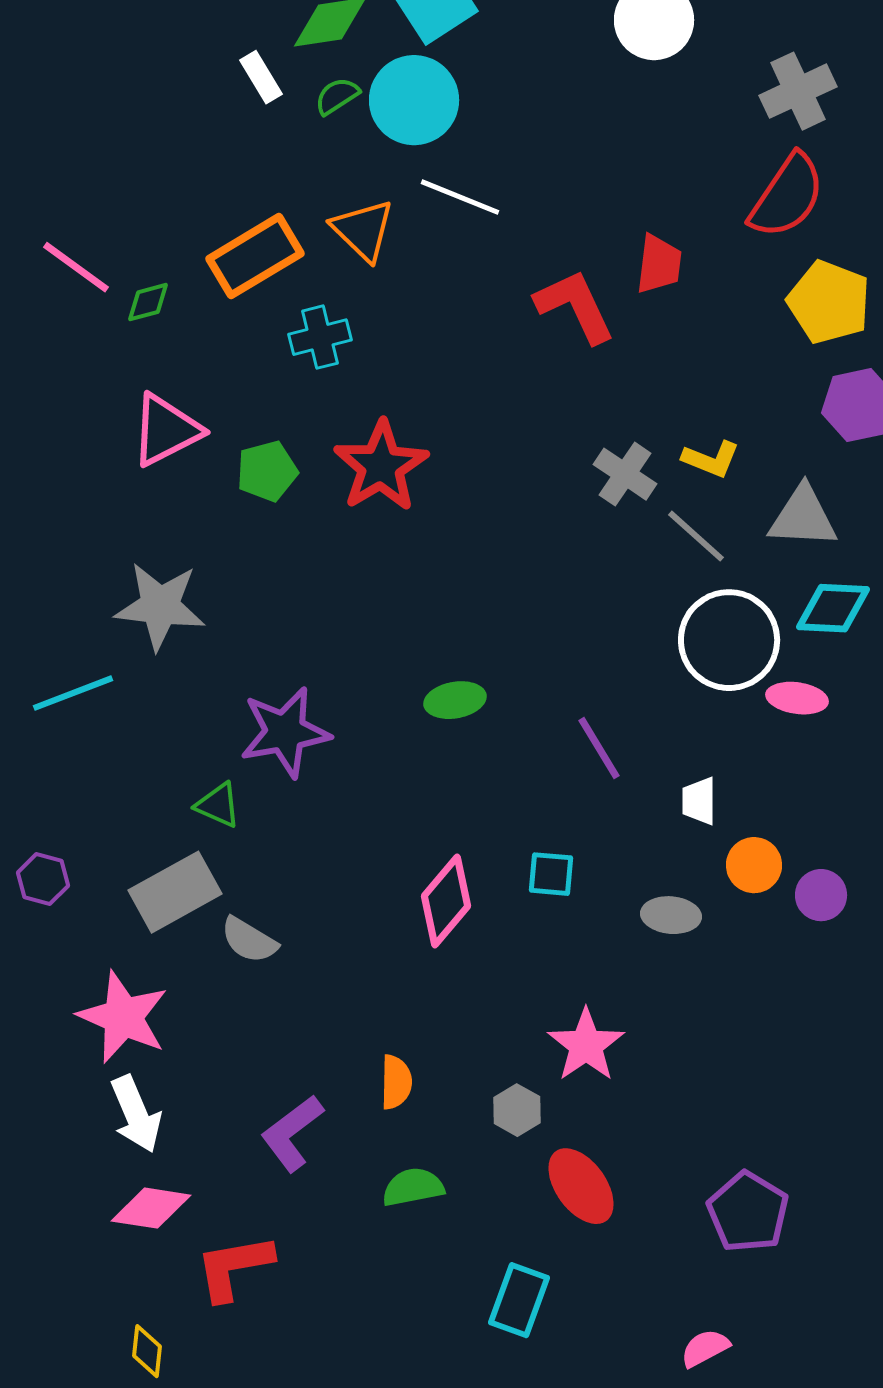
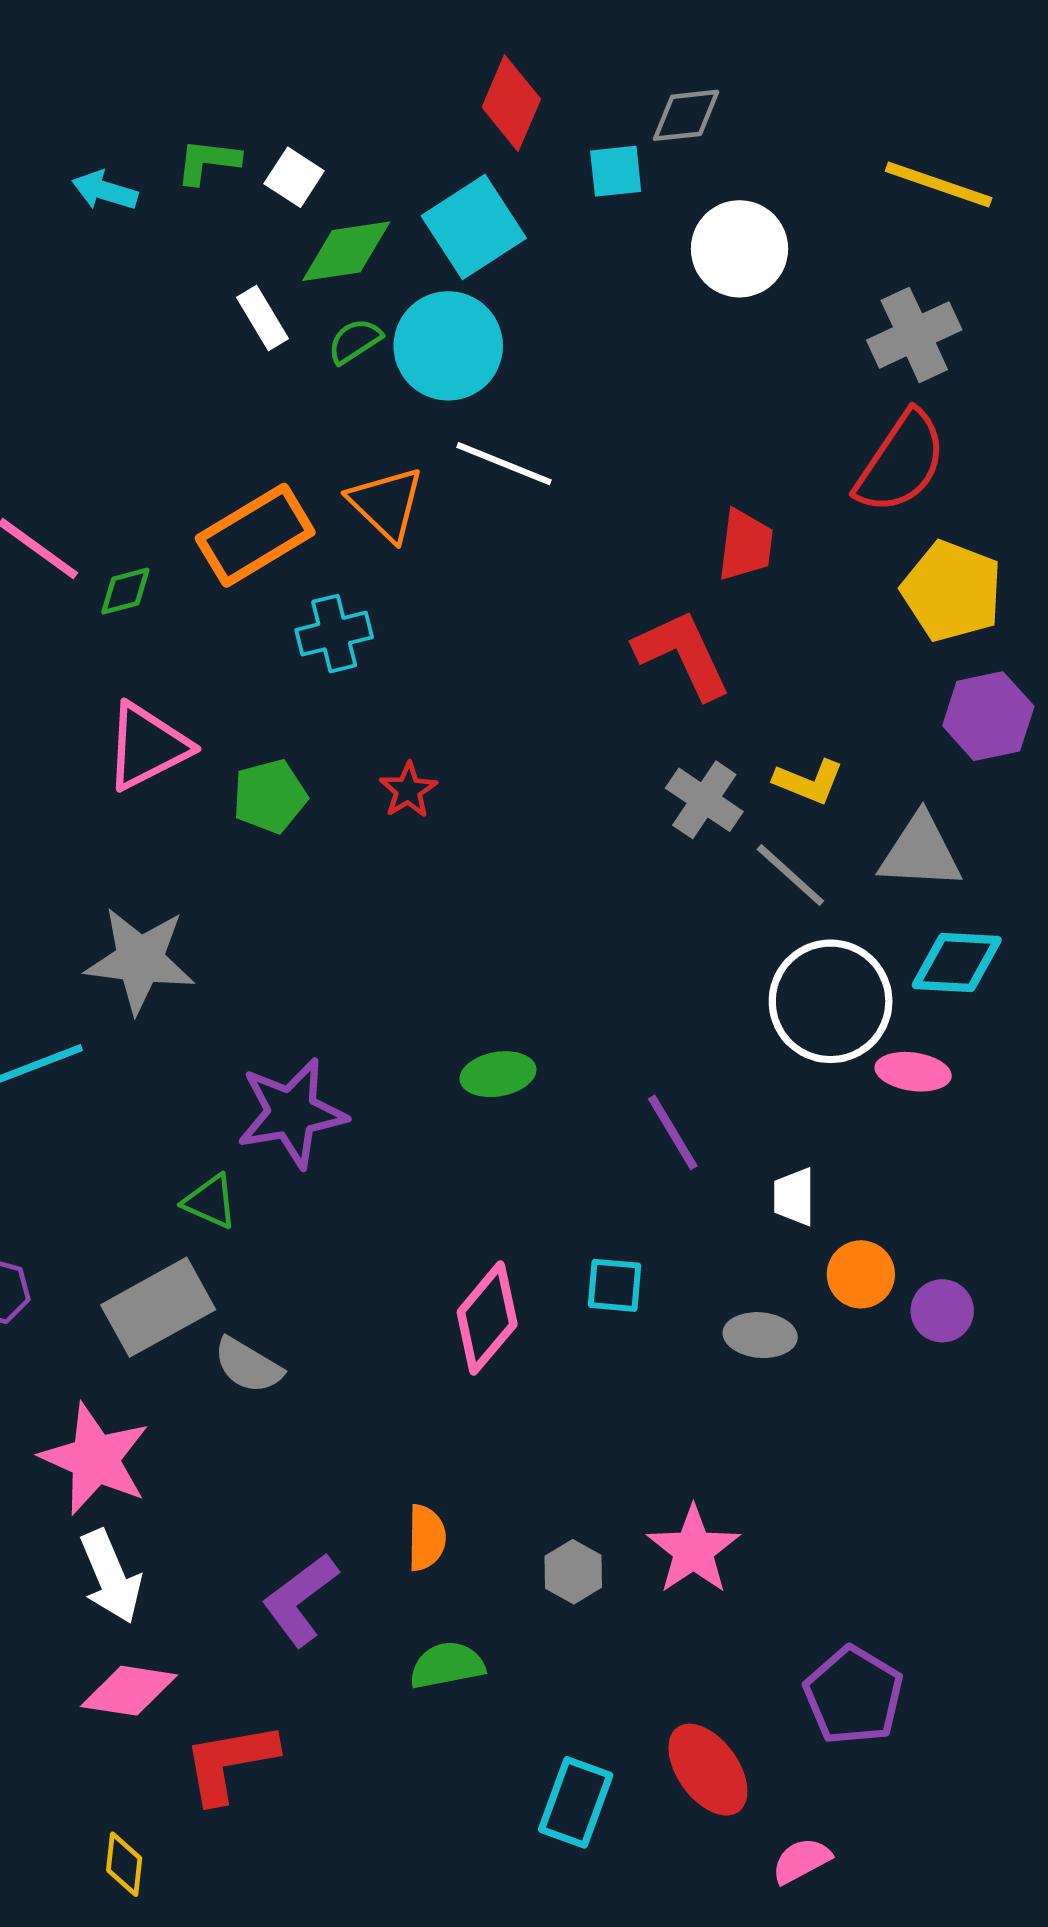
red L-shape: (575, 306) -> (682, 654), moved
red star: (381, 466) -> (408, 790), size x0.5
pink star: (586, 1045) -> (693, 1550), moved
red ellipse: (581, 1186) -> (708, 1770), moved

